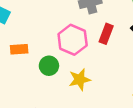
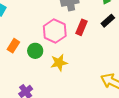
orange rectangle: (19, 49) -> (13, 46), moved, turned -56

